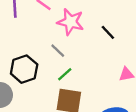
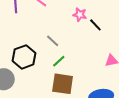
pink star: (71, 22) -> (80, 15), moved, size x0.6

